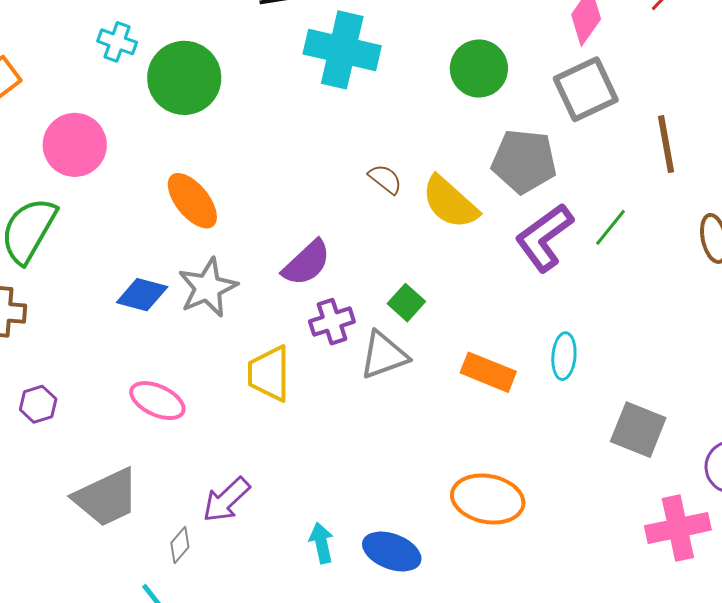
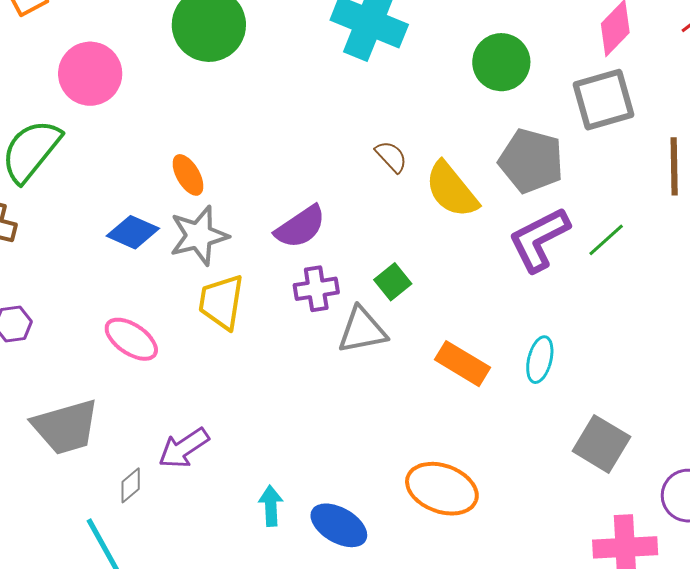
orange ellipse: (192, 201) -> (188, 175), moved, size x0.7
yellow trapezoid: (269, 374) -> (221, 302), moved

